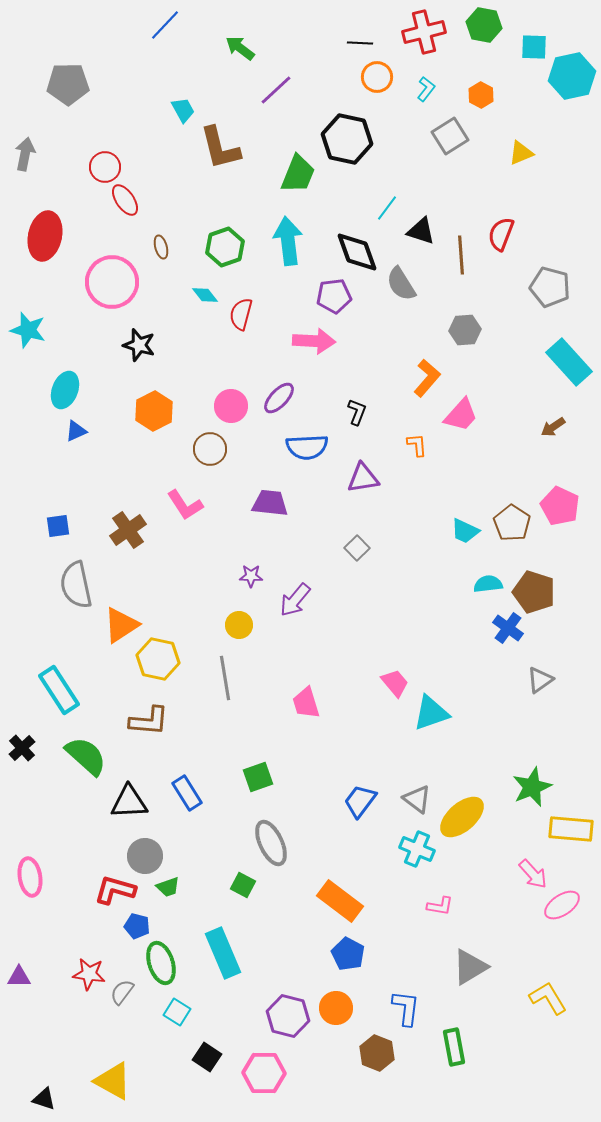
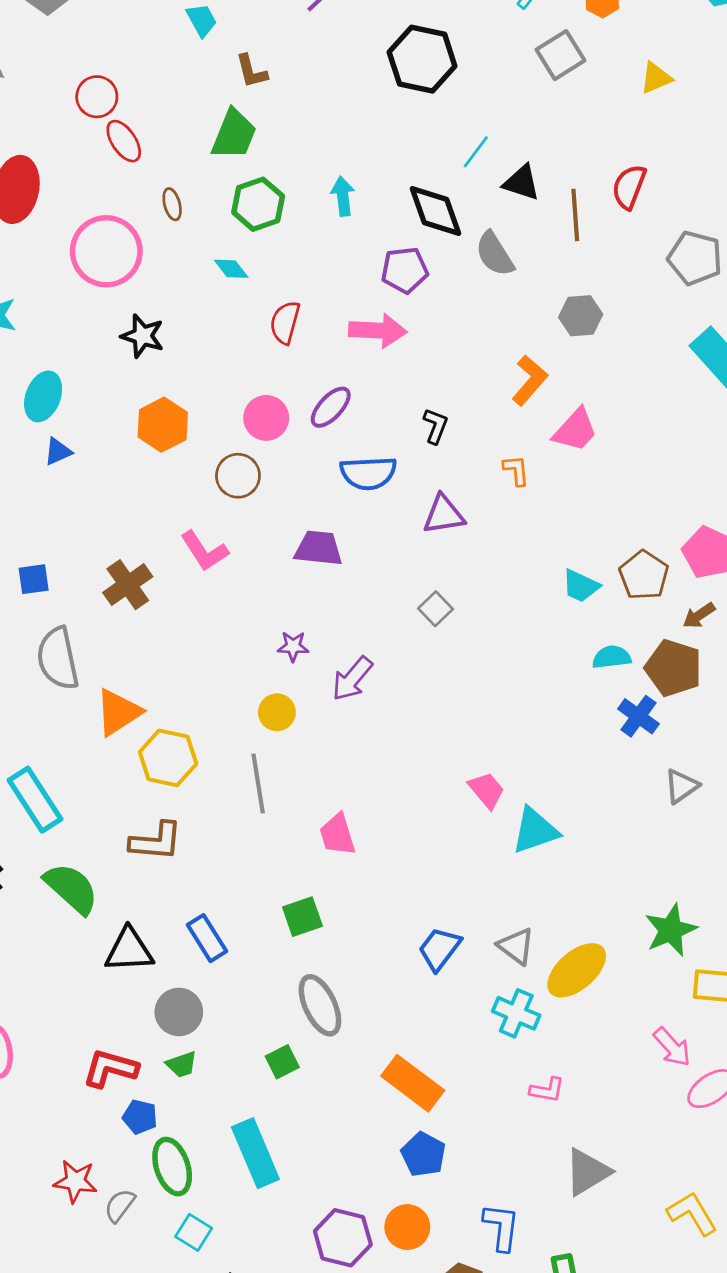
brown L-shape: (220, 148) -> (251, 71), size x0.6
green trapezoid: (298, 174) -> (234, 134), moved
cyan arrow: (288, 241) -> (343, 196), size x0.6
red semicircle: (241, 314) -> (285, 323), moved
brown arrow: (553, 427) -> (699, 615), moved
pink trapezoid: (306, 703) -> (337, 835), moved
gray circle: (145, 856) -> (179, 1012), moved
green square: (243, 885) -> (282, 1062), turned 35

